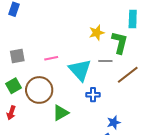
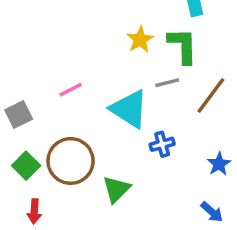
pink line: (51, 58) -> (71, 90), moved
blue star: (114, 122) -> (219, 164), moved

